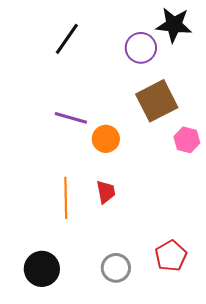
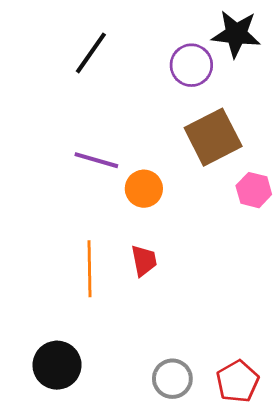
red pentagon: (171, 256) -> (238, 381), moved
gray circle: (116, 268) -> (172, 379), moved

